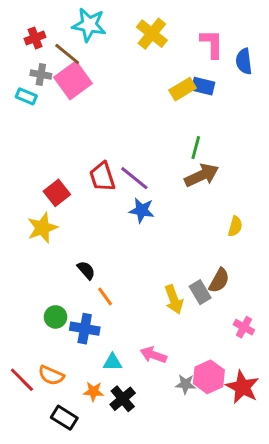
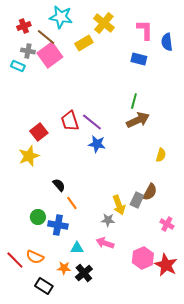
yellow rectangle: (183, 89) -> (84, 43), moved
gray rectangle: (200, 292) -> (137, 200), turned 56
gray star: (186, 384) -> (108, 220), moved

